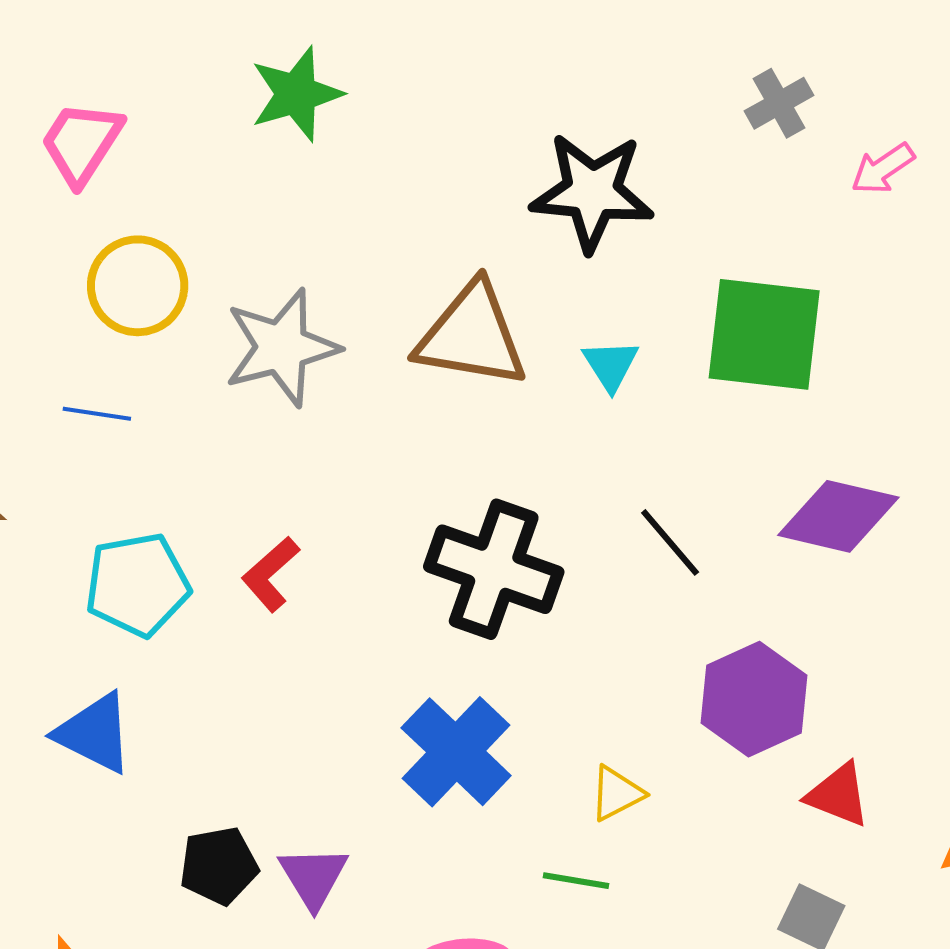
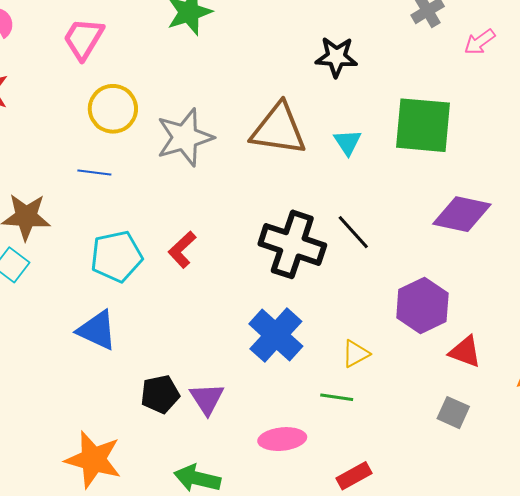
black star: (592, 192) -> (336, 57), size x0.7
black line: (670, 542) -> (353, 232), moved

